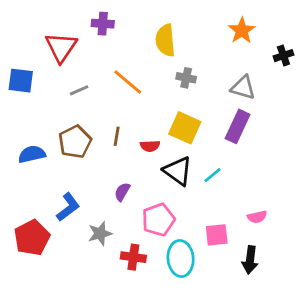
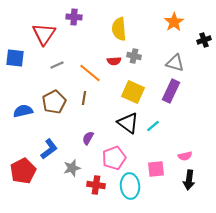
orange line: (128, 82) -> (90, 73), moved
red semicircle: (150, 146) -> (114, 61), moved
black arrow: (250, 260) -> (189, 180), moved

